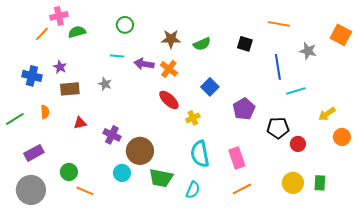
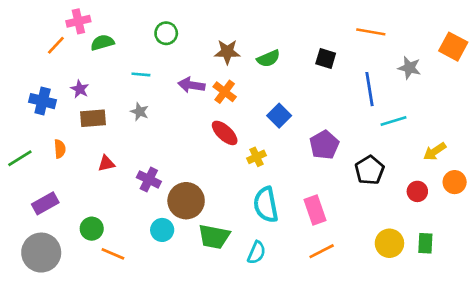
cyan line: (117, 56) -> (141, 74), moved
black pentagon: (278, 128) -> (370, 170), turned -30
red circle: (298, 144) -> (417, 191), moved

